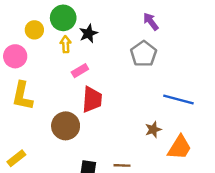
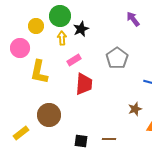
gray pentagon: (144, 54) -> (117, 58), moved
yellow L-shape: (22, 96) -> (39, 72), moved
brown circle: (66, 126) -> (49, 115), moved

